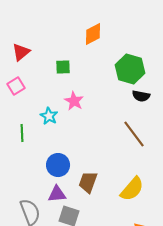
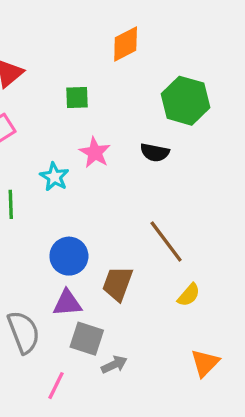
black semicircle: (141, 96) -> (155, 152), moved
brown line: (134, 134) -> (166, 242), moved
yellow semicircle: (132, 189) -> (189, 295), size x0.6

